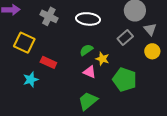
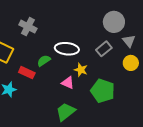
white ellipse: (88, 19) -> (67, 49), moved
green semicircle: (86, 50) -> (44, 61), moved

